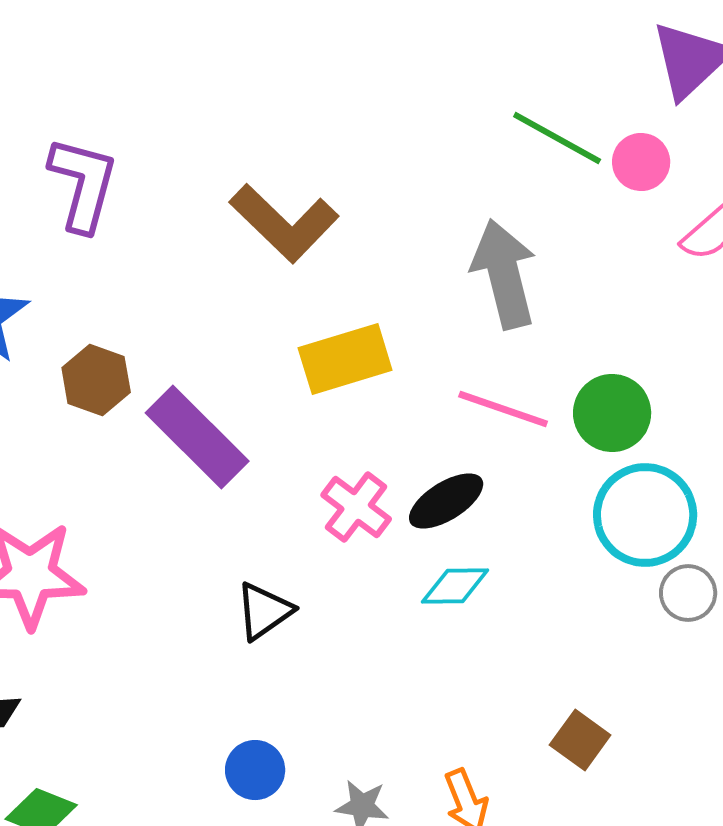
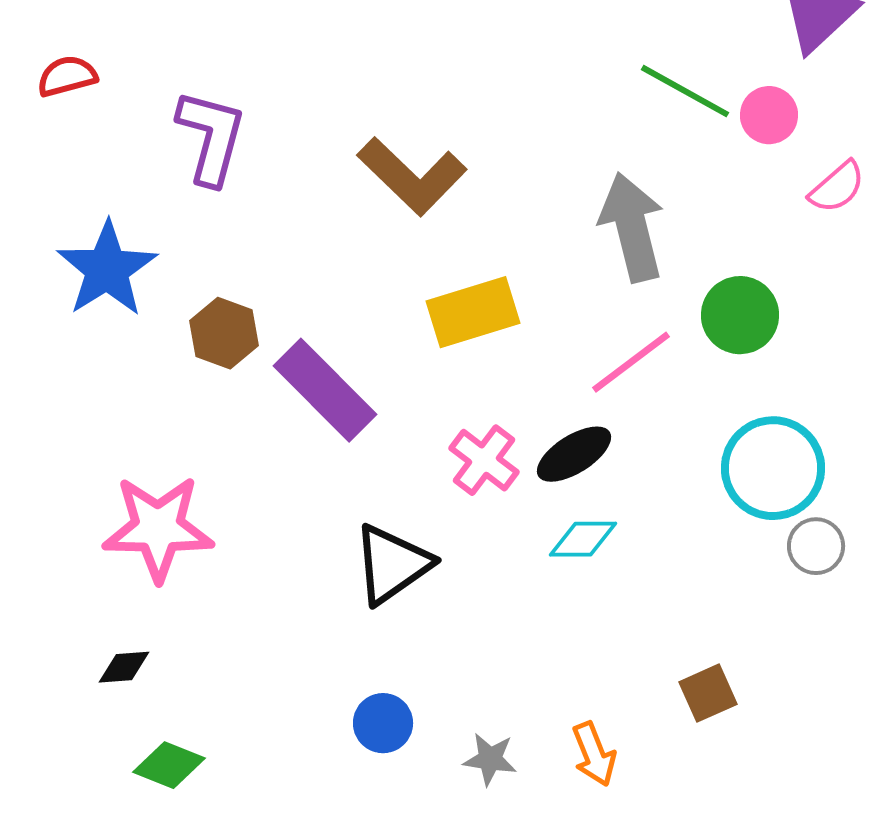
pink line: (503, 409) -> (631, 362), turned -56
green circle: (612, 413) -> (740, 315), moved
black triangle: (264, 611) -> (392, 564), size x1.4
brown square: (580, 740) -> (708, 693), turned 30

